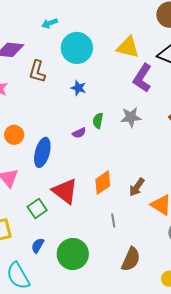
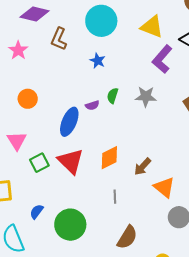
blue ellipse: (42, 152) -> (69, 122), moved
green square: (37, 209) -> (39, 163), moved

